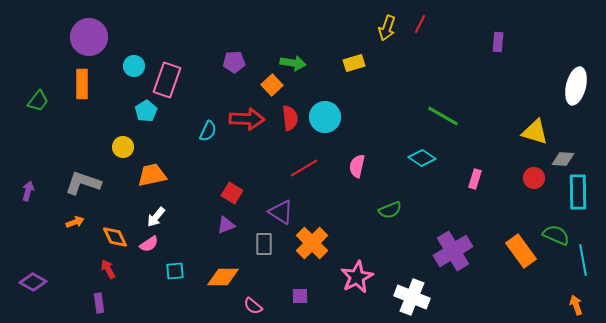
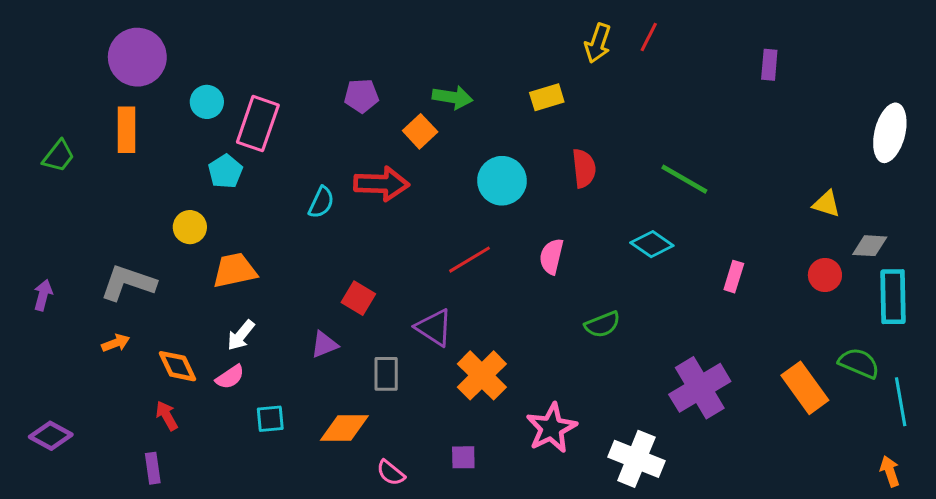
red semicircle: (290, 118) -> (584, 168), moved
yellow triangle: (535, 132) -> (827, 204), size x0.7
purple triangle: (226, 225) -> (324, 345), moved
gray rectangle: (264, 244) -> (386, 374), moved

